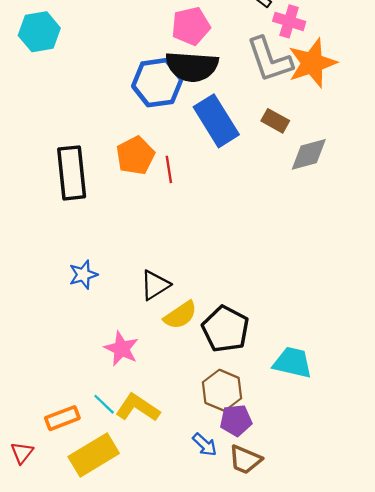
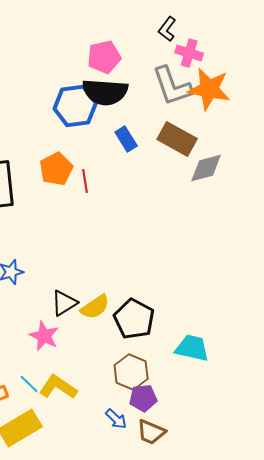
orange star: (312, 63) -> (209, 89), turned 30
blue rectangle: (216, 121) -> (126, 139), size x0.6
brown rectangle: (275, 121) -> (177, 139), size x1.6
black triangle: (155, 285) -> (64, 303), moved

